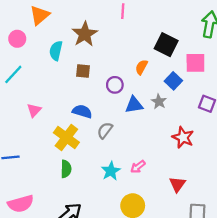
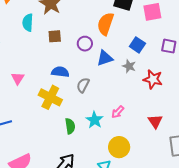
orange semicircle: (141, 67) -> (106, 24), size x1.6
blue square: (173, 81) -> (137, 45), moved
gray star: (159, 102) -> (129, 66), moved
green semicircle: (66, 169) -> (70, 126), moved

